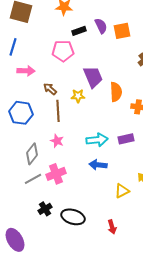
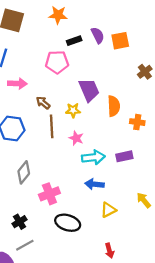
pink star: (57, 141) -> (76, 138), moved
gray line: (33, 179) -> (25, 245), moved
yellow triangle: (122, 191) -> (108, 210), moved
black cross: (45, 209) -> (19, 222), moved
black ellipse: (73, 217) -> (68, 223), moved

